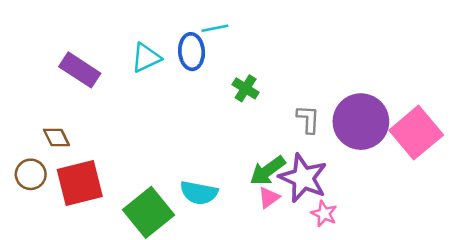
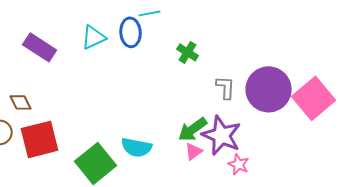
green cross: (246, 88) -> (188, 52), moved

